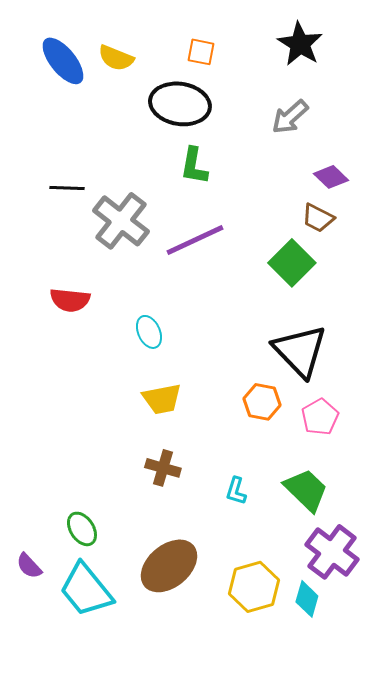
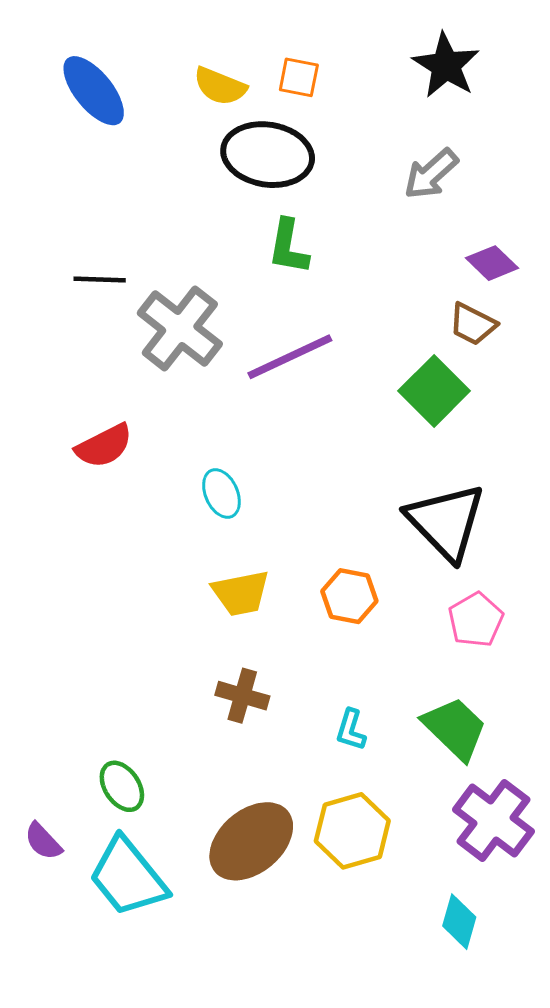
yellow semicircle: (116, 58) -> (220, 86), moved
red semicircle: (70, 300) -> (104, 446), turned -33
orange hexagon: (262, 402) -> (349, 596), moved
yellow hexagon: (254, 587) -> (352, 831), moved
cyan diamond: (307, 599) -> (459, 922), moved

